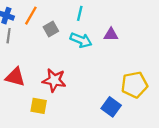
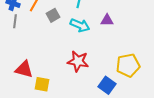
red triangle: (15, 77) -> (24, 69), moved
red star: (54, 80) -> (78, 61), moved

